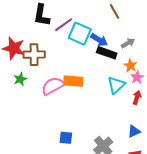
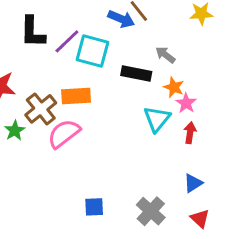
blue arrow: (99, 40) -> (121, 19), moved
gray arrow: (128, 43) -> (165, 55), turned -104
brown cross: (34, 55) -> (41, 109), moved, turned -30
orange rectangle: (73, 81) -> (76, 96), moved

